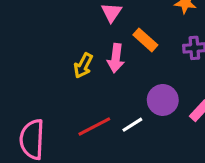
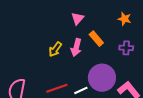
purple circle: (163, 100) -> (102, 78), size x1.4

